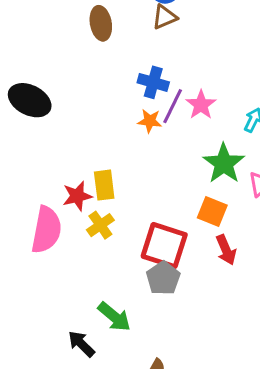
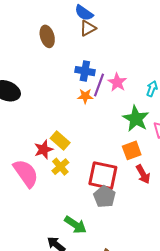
yellow rectangle: (104, 185) -> (60, 141), turned -36
orange square: (212, 212) -> (132, 150), turned -36
pink semicircle: (46, 230) -> (26, 173), turned -40

